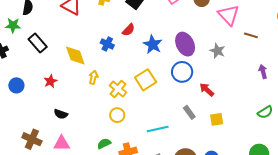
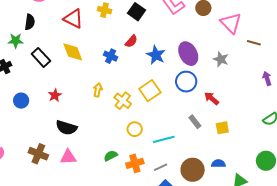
yellow diamond: (75, 56) -> (73, 52), moved
black semicircle: (61, 114) -> (66, 128), size x1.5
yellow circle: (117, 115) -> (135, 129), moved

